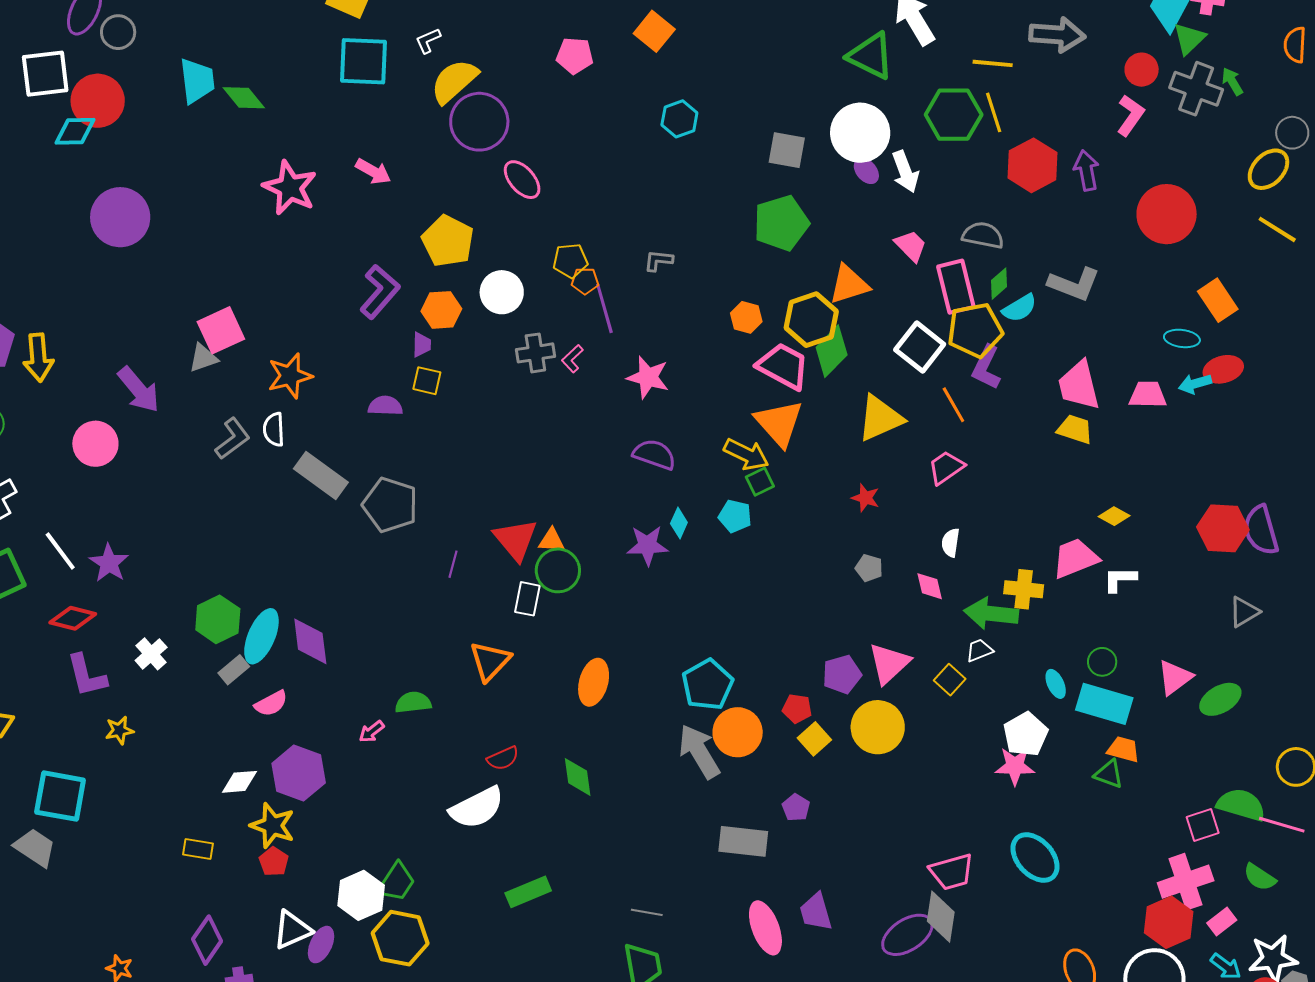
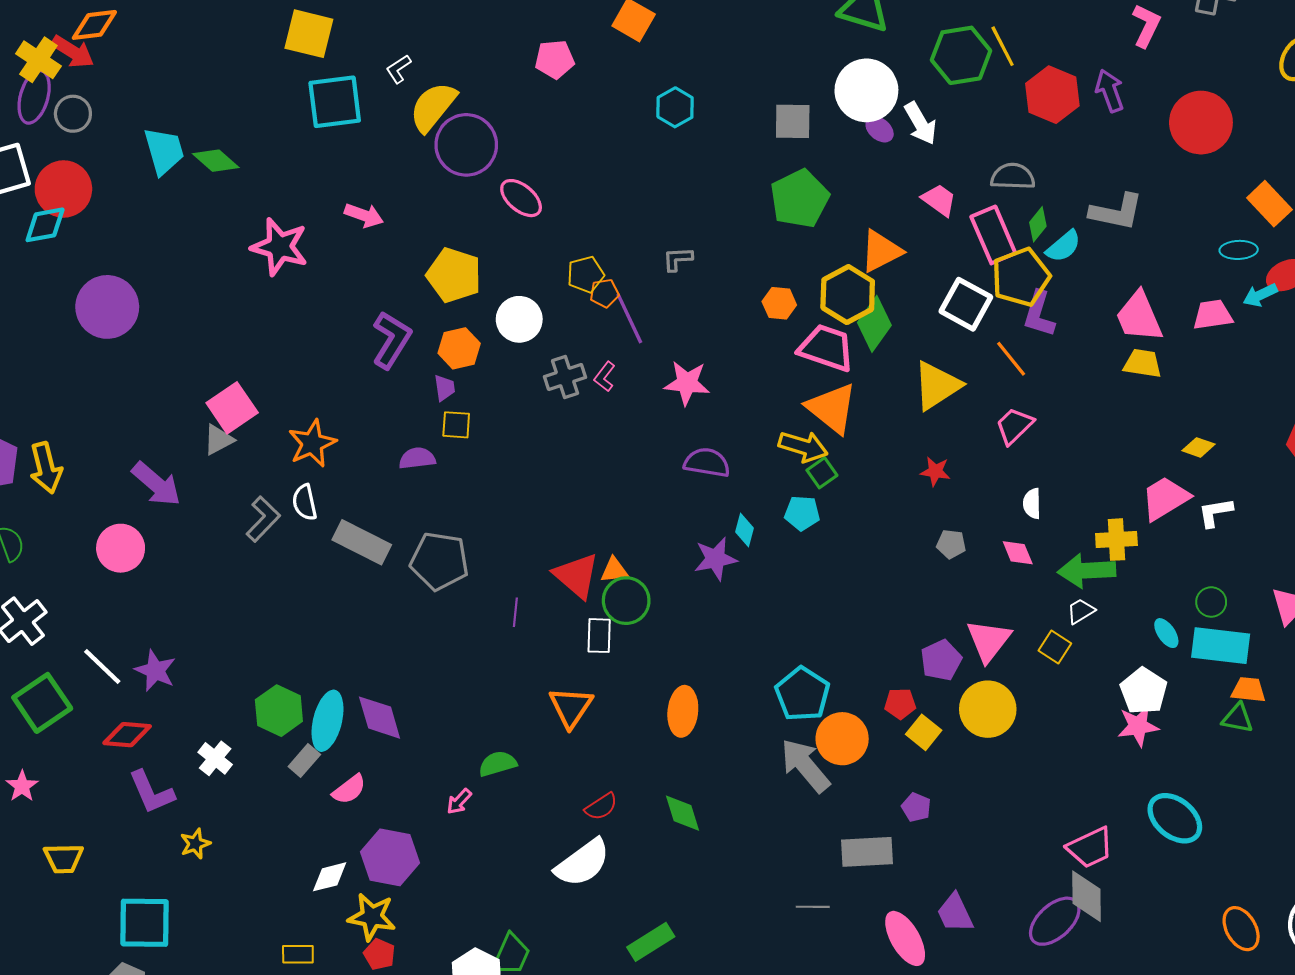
gray line: (647, 912) -> (813, 907), moved

